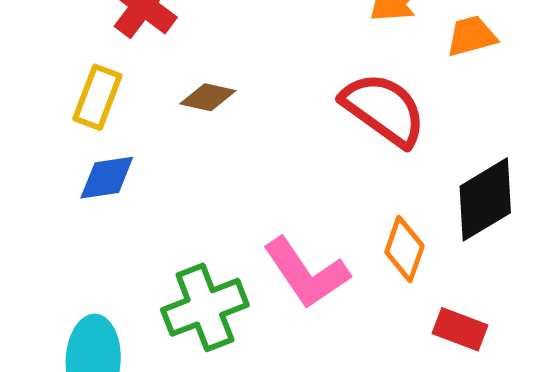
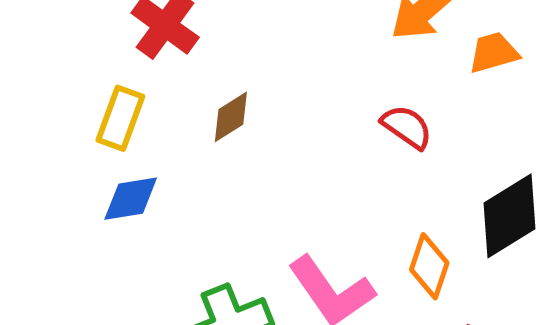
brown diamond: (208, 97) -> (231, 117), turned -44
red semicircle: (384, 109) -> (407, 127), size x0.6

